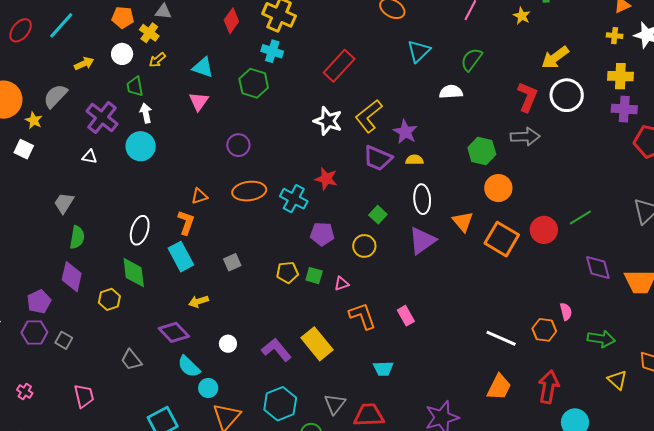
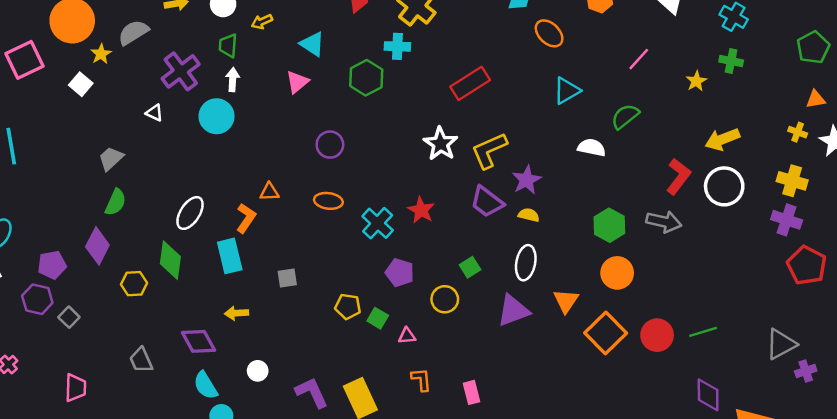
cyan cross: (272, 51) -> (397, 46), turned -30
orange ellipse: (249, 191) -> (328, 201), size x0.7
orange L-shape: (362, 316) -> (421, 380), size x0.7

